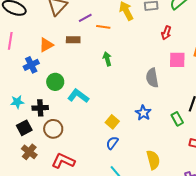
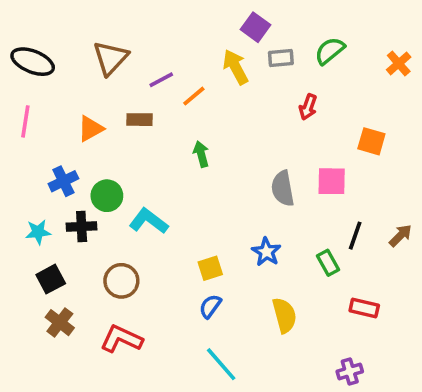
orange line: (103, 27) -> (194, 96), turned -48
pink square: (177, 60) -> (332, 181), moved
blue cross: (31, 65) -> (63, 181), moved
black cross: (40, 108) -> (82, 226), moved
yellow square: (112, 122) -> (210, 268), turned 32
brown circle: (53, 129) -> (121, 281), moved
yellow semicircle: (153, 160) -> (284, 315), moved

